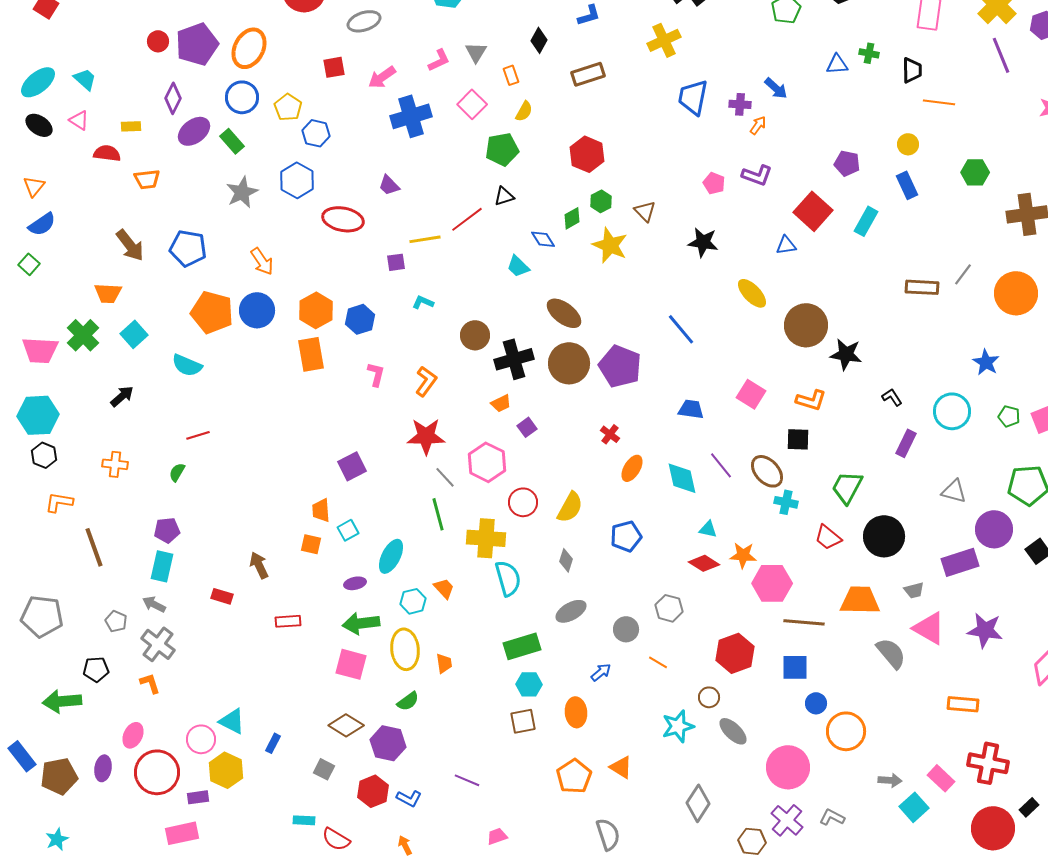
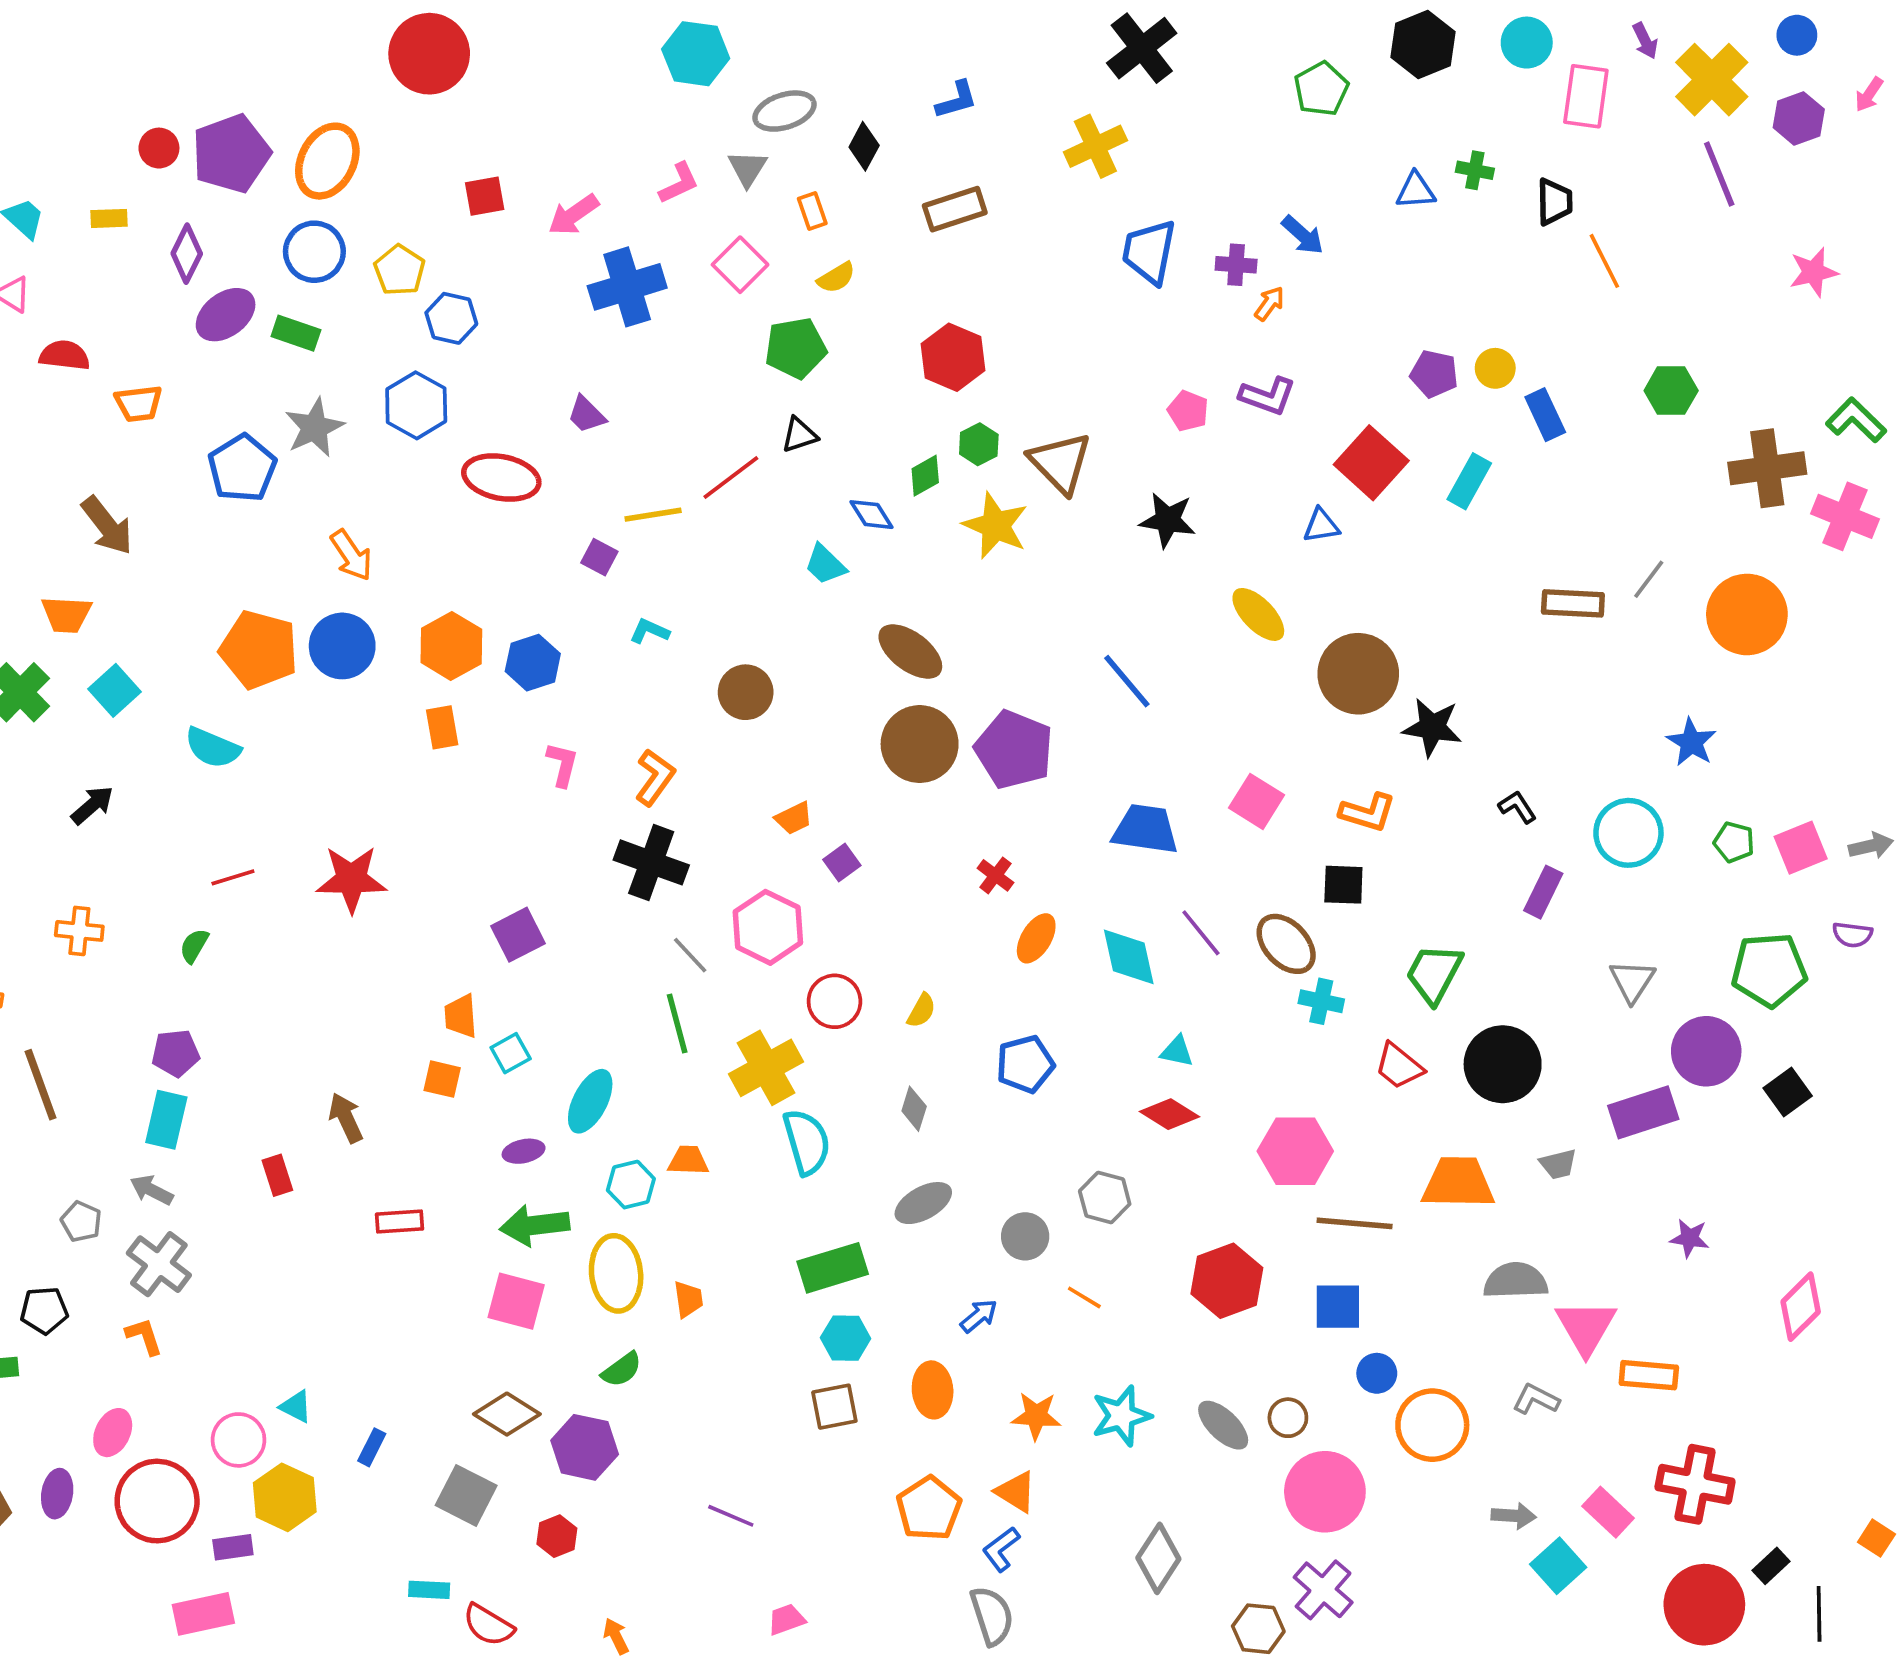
gray ellipse: (364, 21) -> (785, 111), moved
orange line: (939, 102) -> (1604, 261), turned 56
yellow semicircle: (524, 111) -> (836, 278), turned 30
yellow rectangle: (131, 126) -> (109, 218), moved
green rectangle: (232, 141) -> (296, 333), turned -30
yellow circle: (908, 144) -> (1495, 368), moved
brown triangle: (645, 211) -> (1060, 463), size x1.6
blue pentagon: (188, 248) -> (242, 468), moved, turned 30
purple square: (396, 262) -> (599, 557), turned 36
orange rectangle: (311, 354) -> (442, 727), size x0.7
black cross: (514, 359) -> (651, 862), moved, turned 36
blue trapezoid: (691, 409) -> (1145, 829), size x1.4
red star: (426, 436) -> (351, 879), moved
gray triangle: (954, 491) -> (1632, 981), turned 48
yellow semicircle: (570, 507) -> (921, 1011), size x0.6
yellow cross: (486, 538) -> (766, 1068), turned -33
orange star: (743, 555) -> (1036, 1416), moved
orange trapezoid: (444, 588) -> (688, 1160), turned -45
red rectangle: (222, 596) -> (277, 1175), turned 55
pink triangle: (929, 628) -> (1586, 1327), moved, turned 30
purple star: (985, 630) -> (1690, 1238), size x0.6
gray semicircle: (891, 653) -> (1516, 1281), turned -52
brown circle: (709, 697) -> (1288, 1418), moved
cyan triangle: (232, 721) -> (296, 1407), size x0.7
gray square: (324, 769) -> (466, 1495), size x1.5
red hexagon: (373, 791) -> (557, 1536), size x0.7
blue L-shape: (409, 798) -> (1001, 1549), moved, turned 115
gray L-shape: (832, 817) -> (1536, 1399), moved

